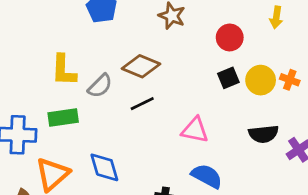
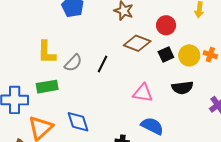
brown diamond: (141, 66) -> (137, 43), moved
black line: (142, 104) -> (103, 64), moved, turned -36
black semicircle: (263, 134) -> (182, 88), moved

